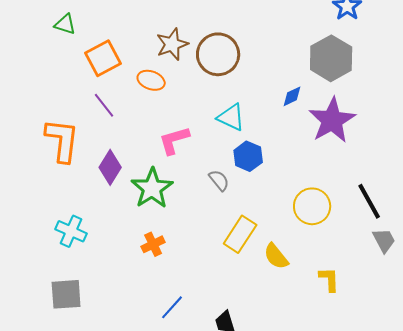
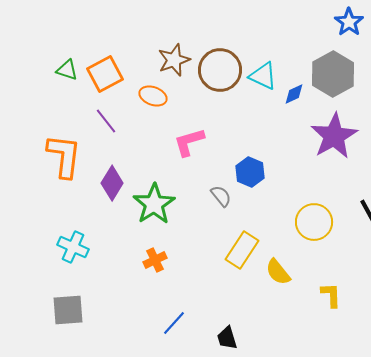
green triangle: (65, 24) -> (67, 70), moved
blue diamond: (292, 96) -> (294, 94), moved
cyan triangle: (231, 117) -> (263, 76), moved
pink L-shape: (174, 140) -> (189, 142), moved

